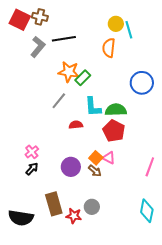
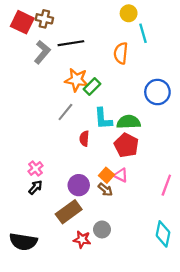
yellow circle: (116, 24) -> (129, 13), moved
red semicircle: (76, 125) -> (84, 139), turned -80
brown rectangle: (54, 204) -> (69, 212), moved, turned 70

